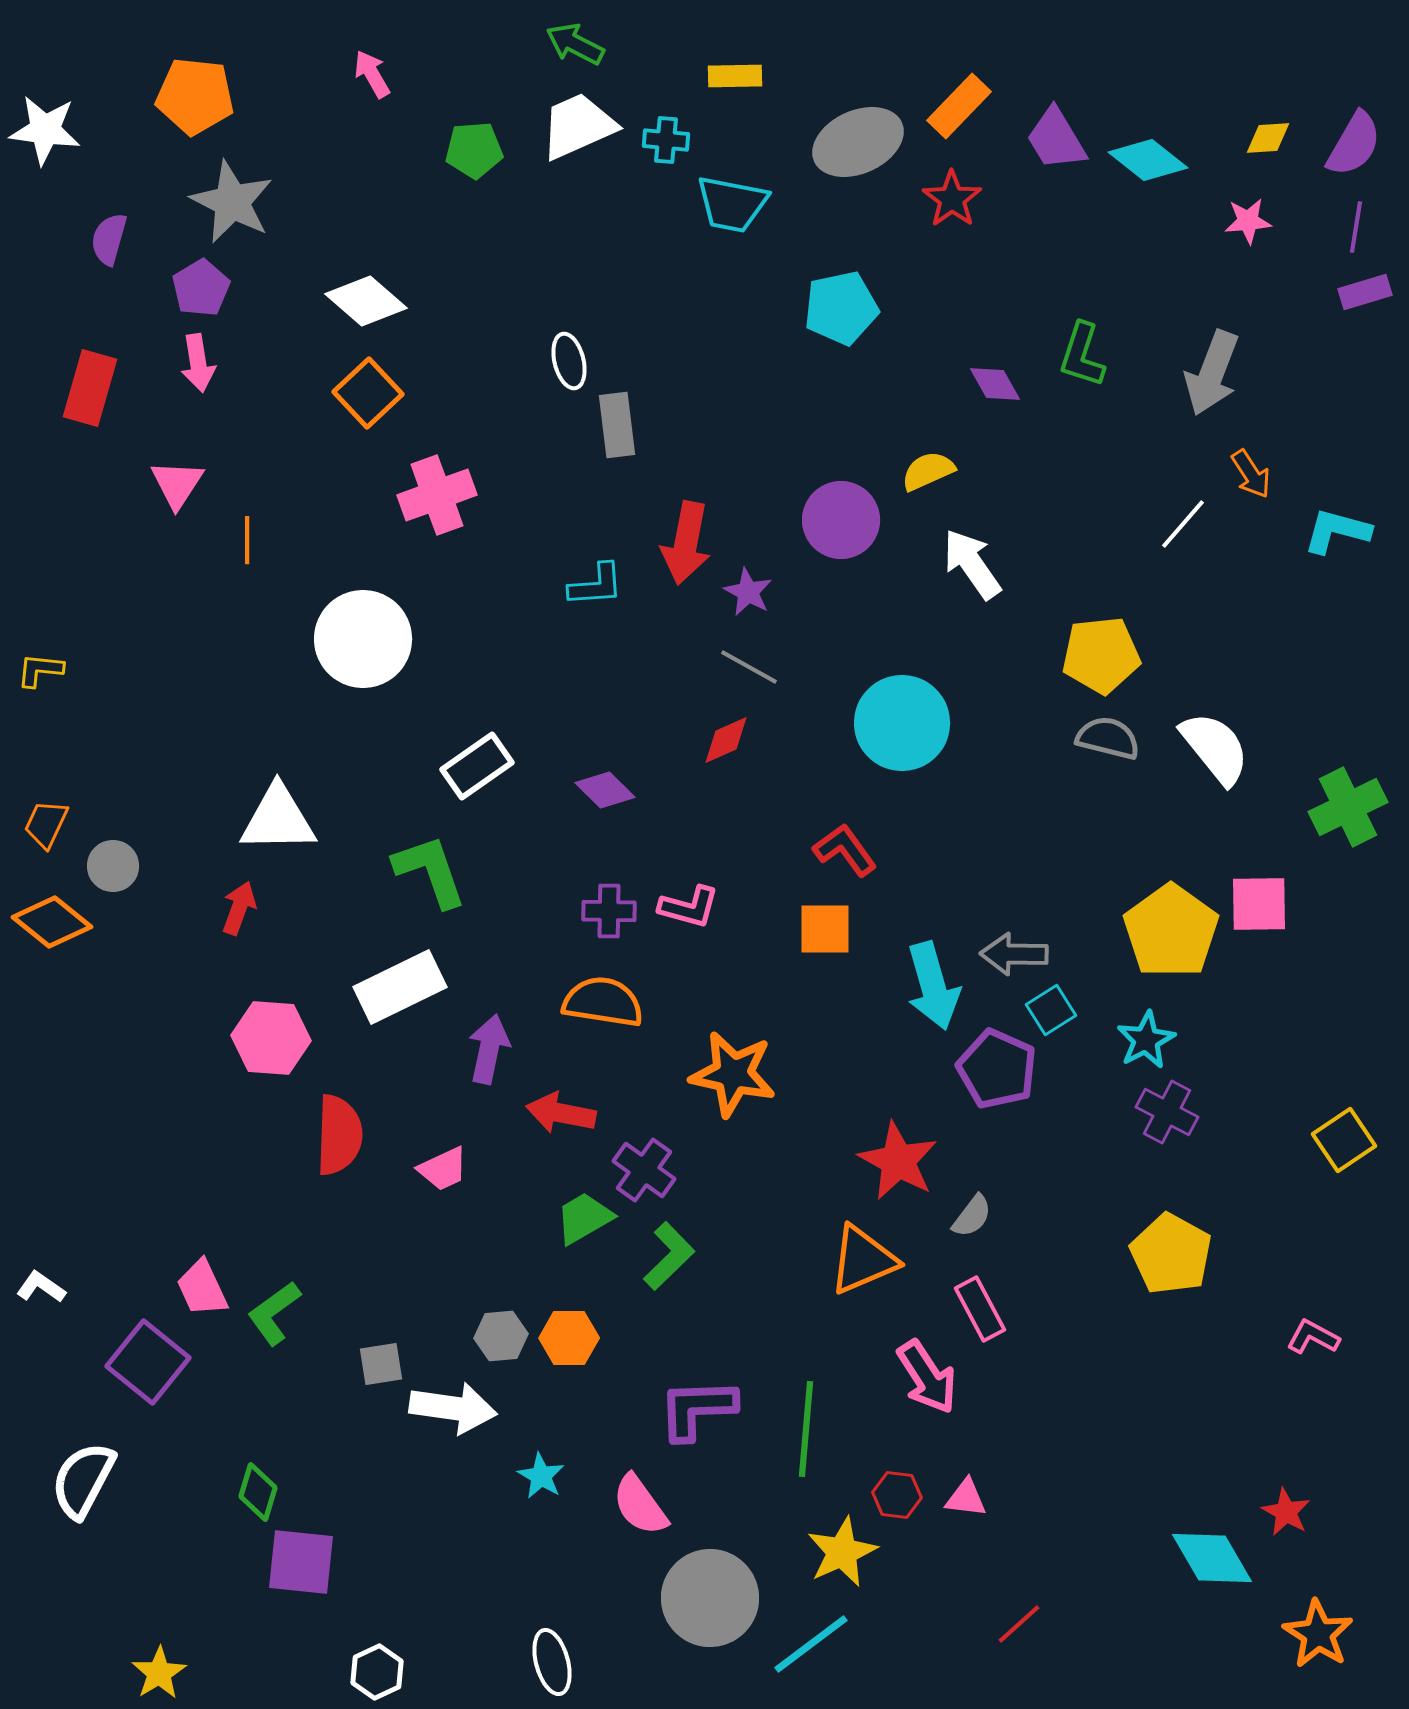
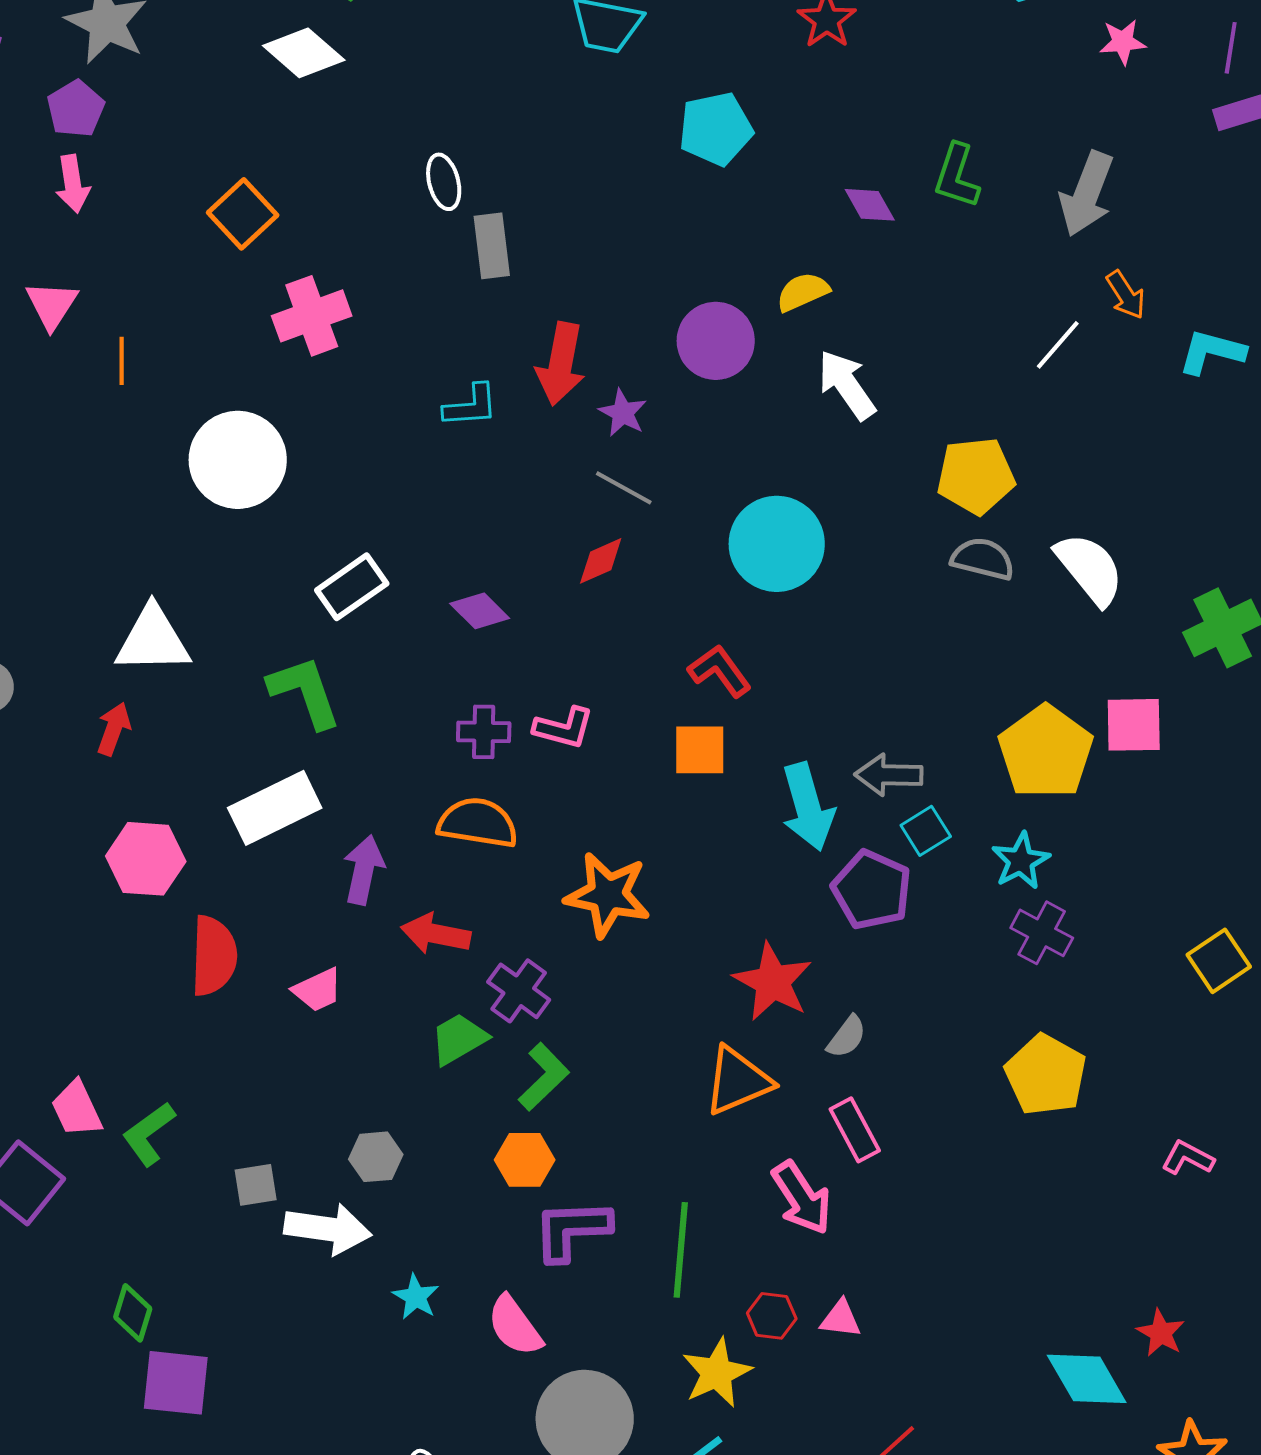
white diamond: (366, 301) -> (304, 53), moved
orange hexagon: (569, 1338) -> (525, 1160), moved

